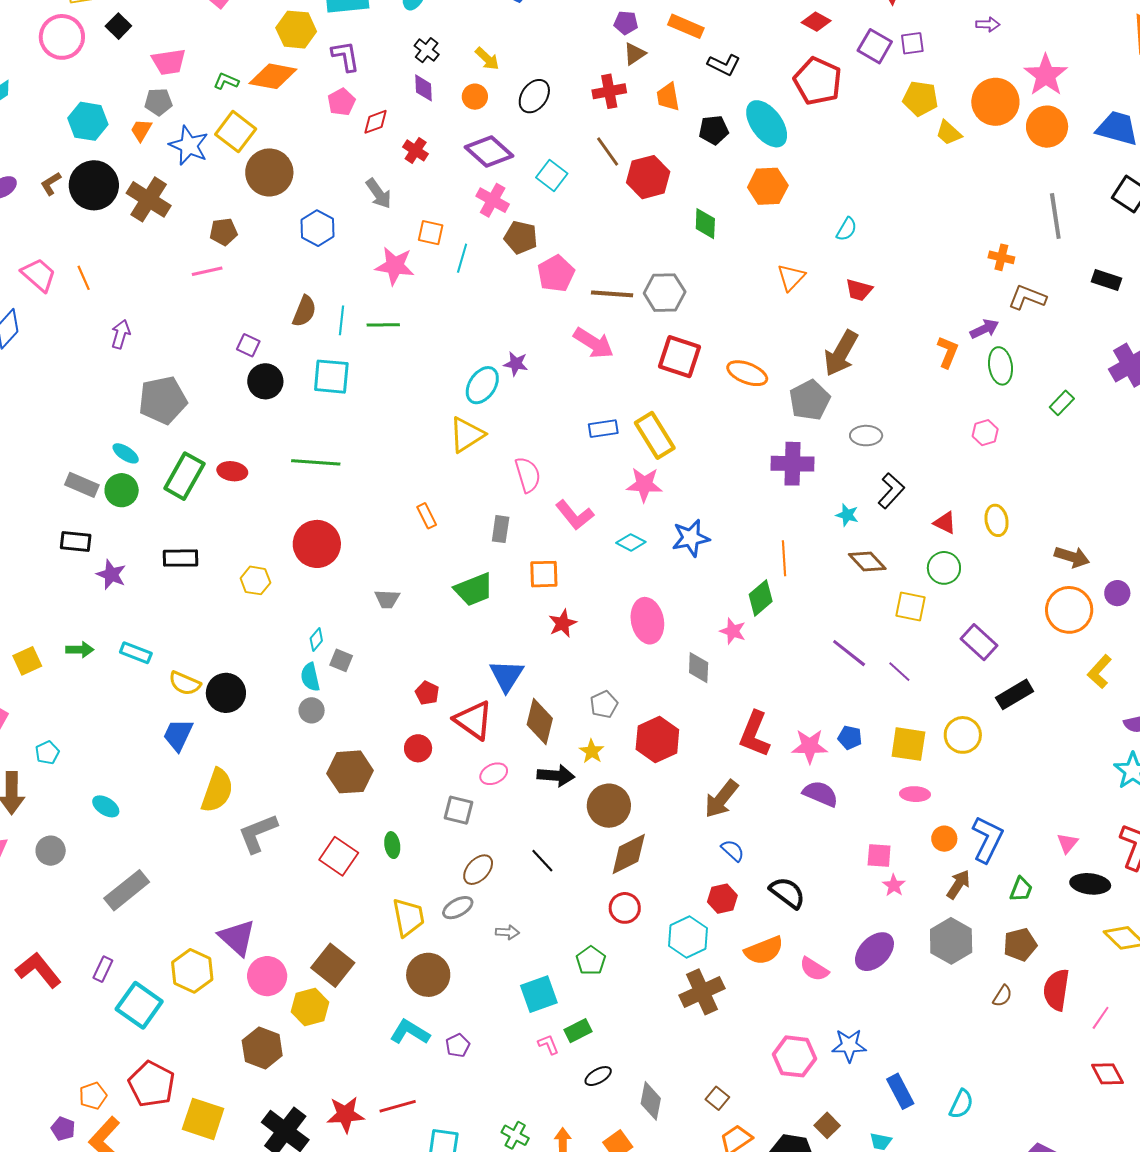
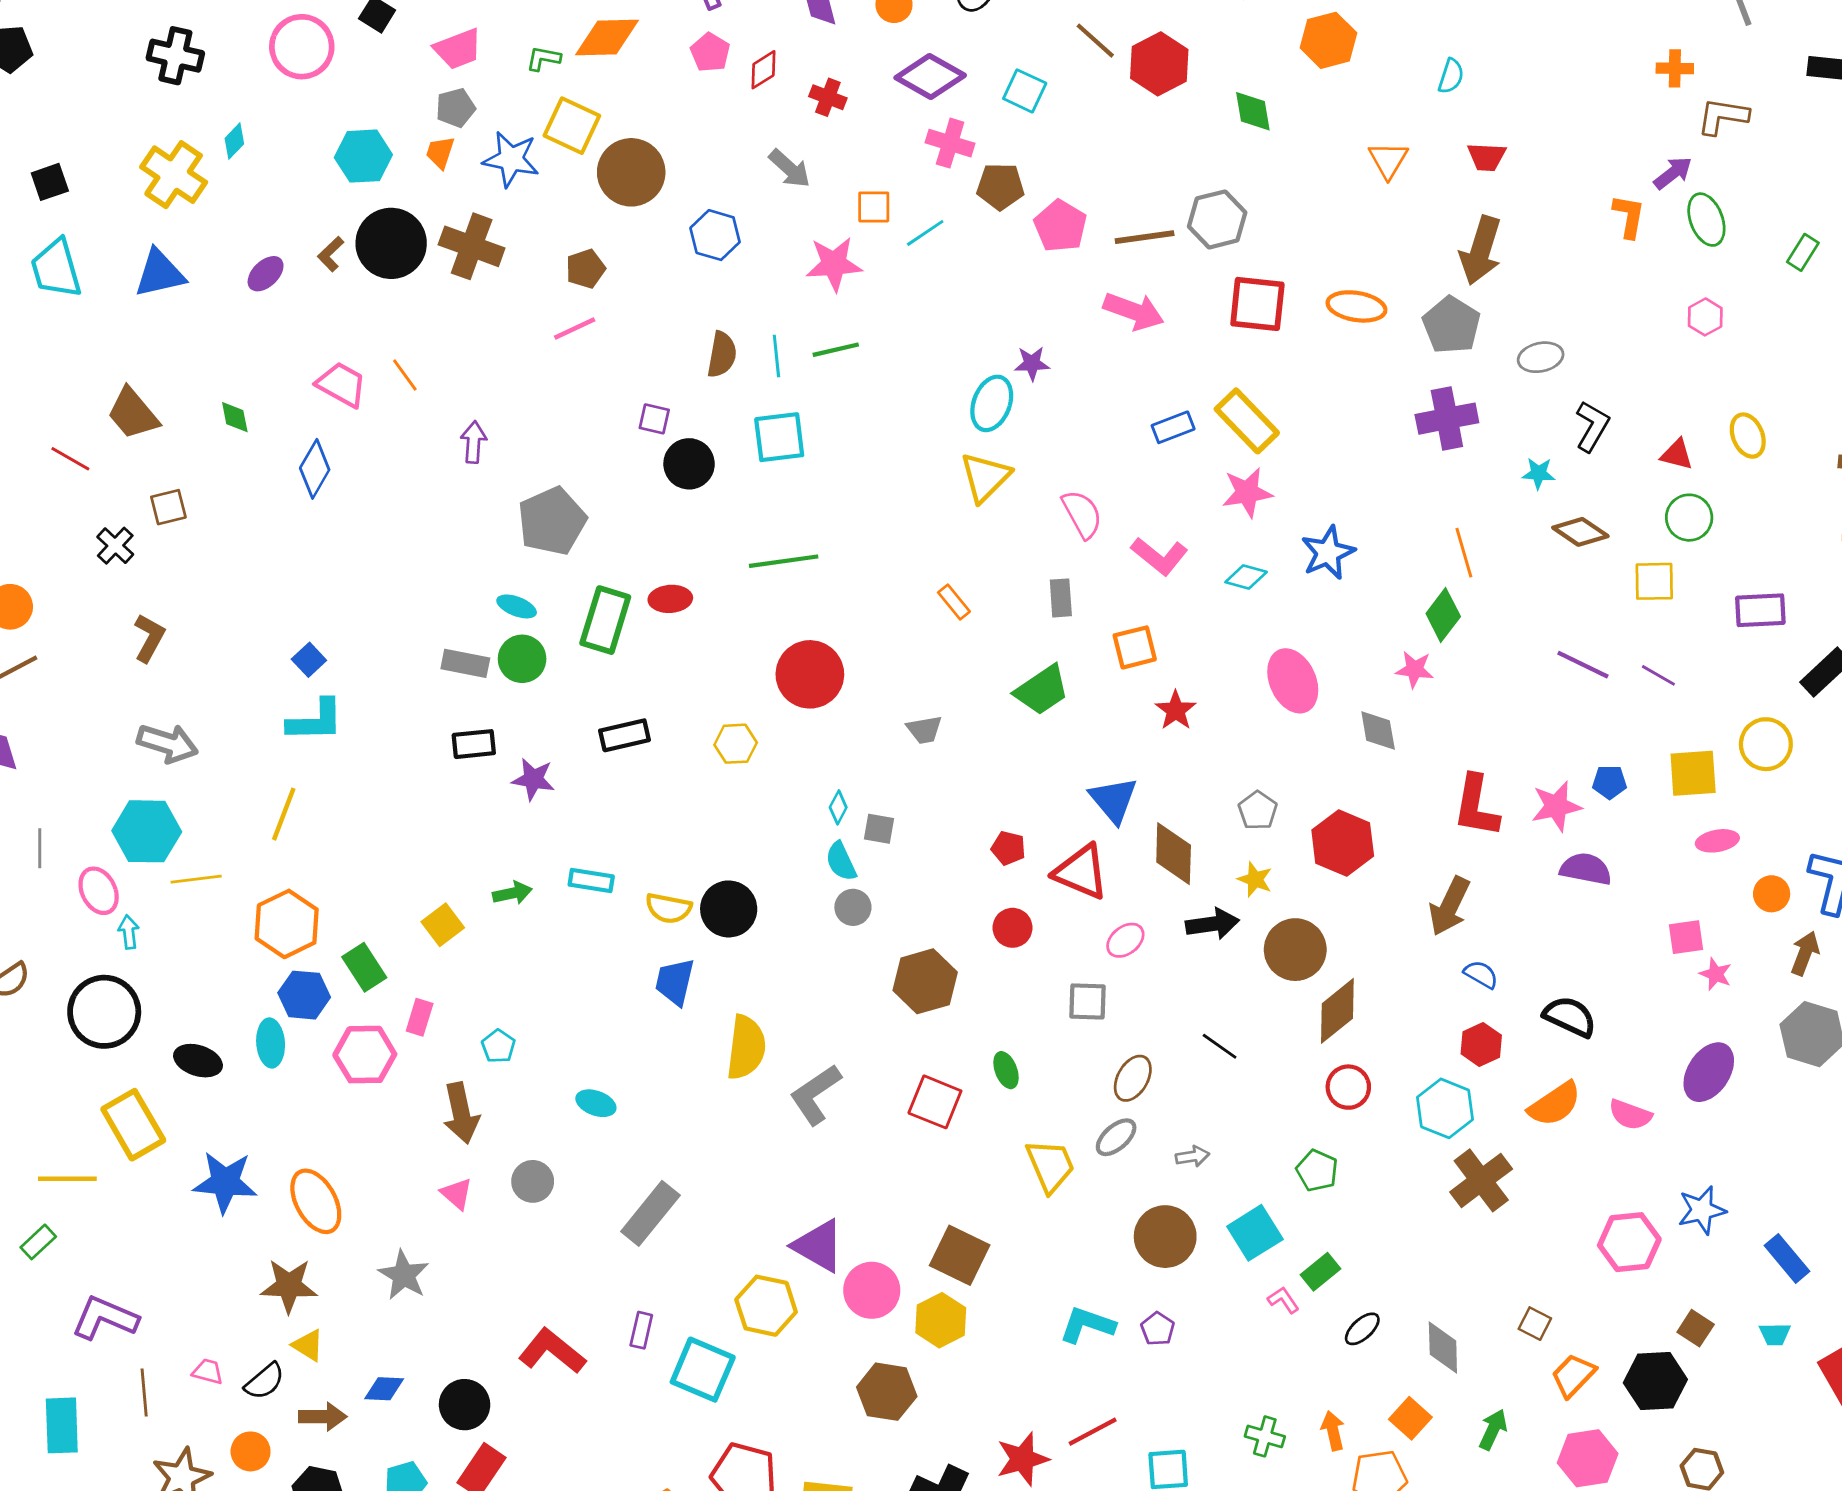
cyan line: (462, 258) -> (925, 233), turned 52
purple rectangle: (979, 642) -> (1760, 610), turned -33
brown circle: (428, 975) -> (1165, 1237), moved

